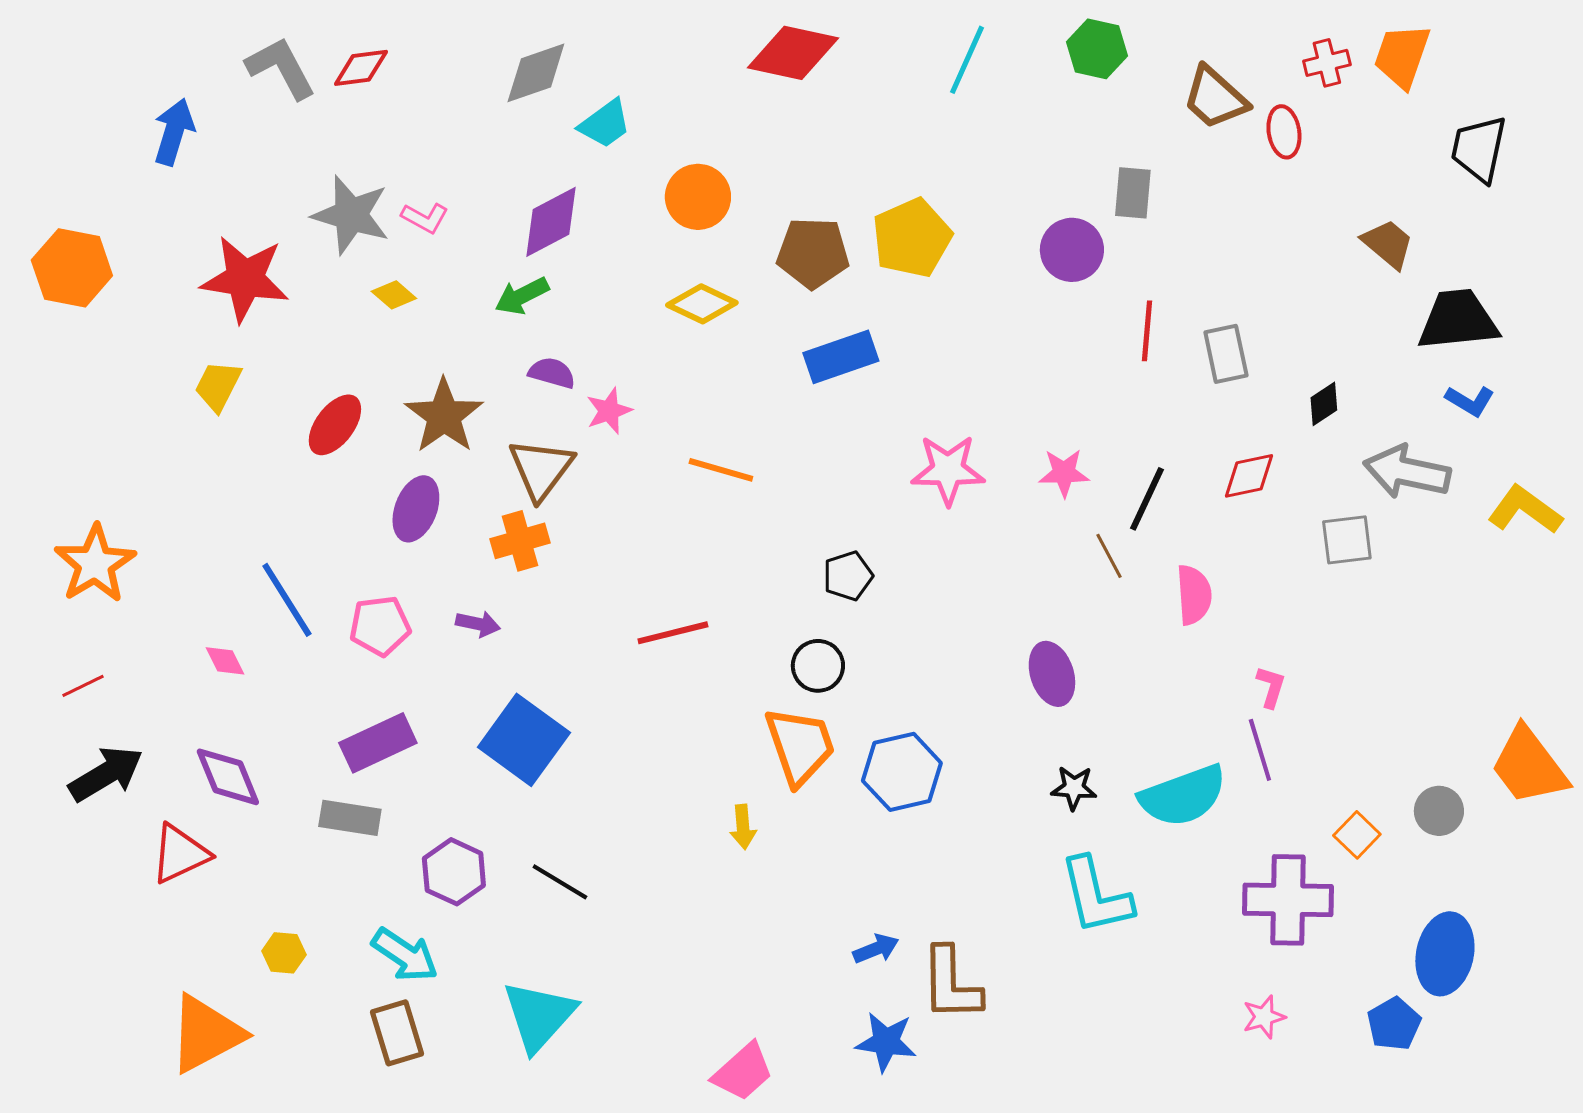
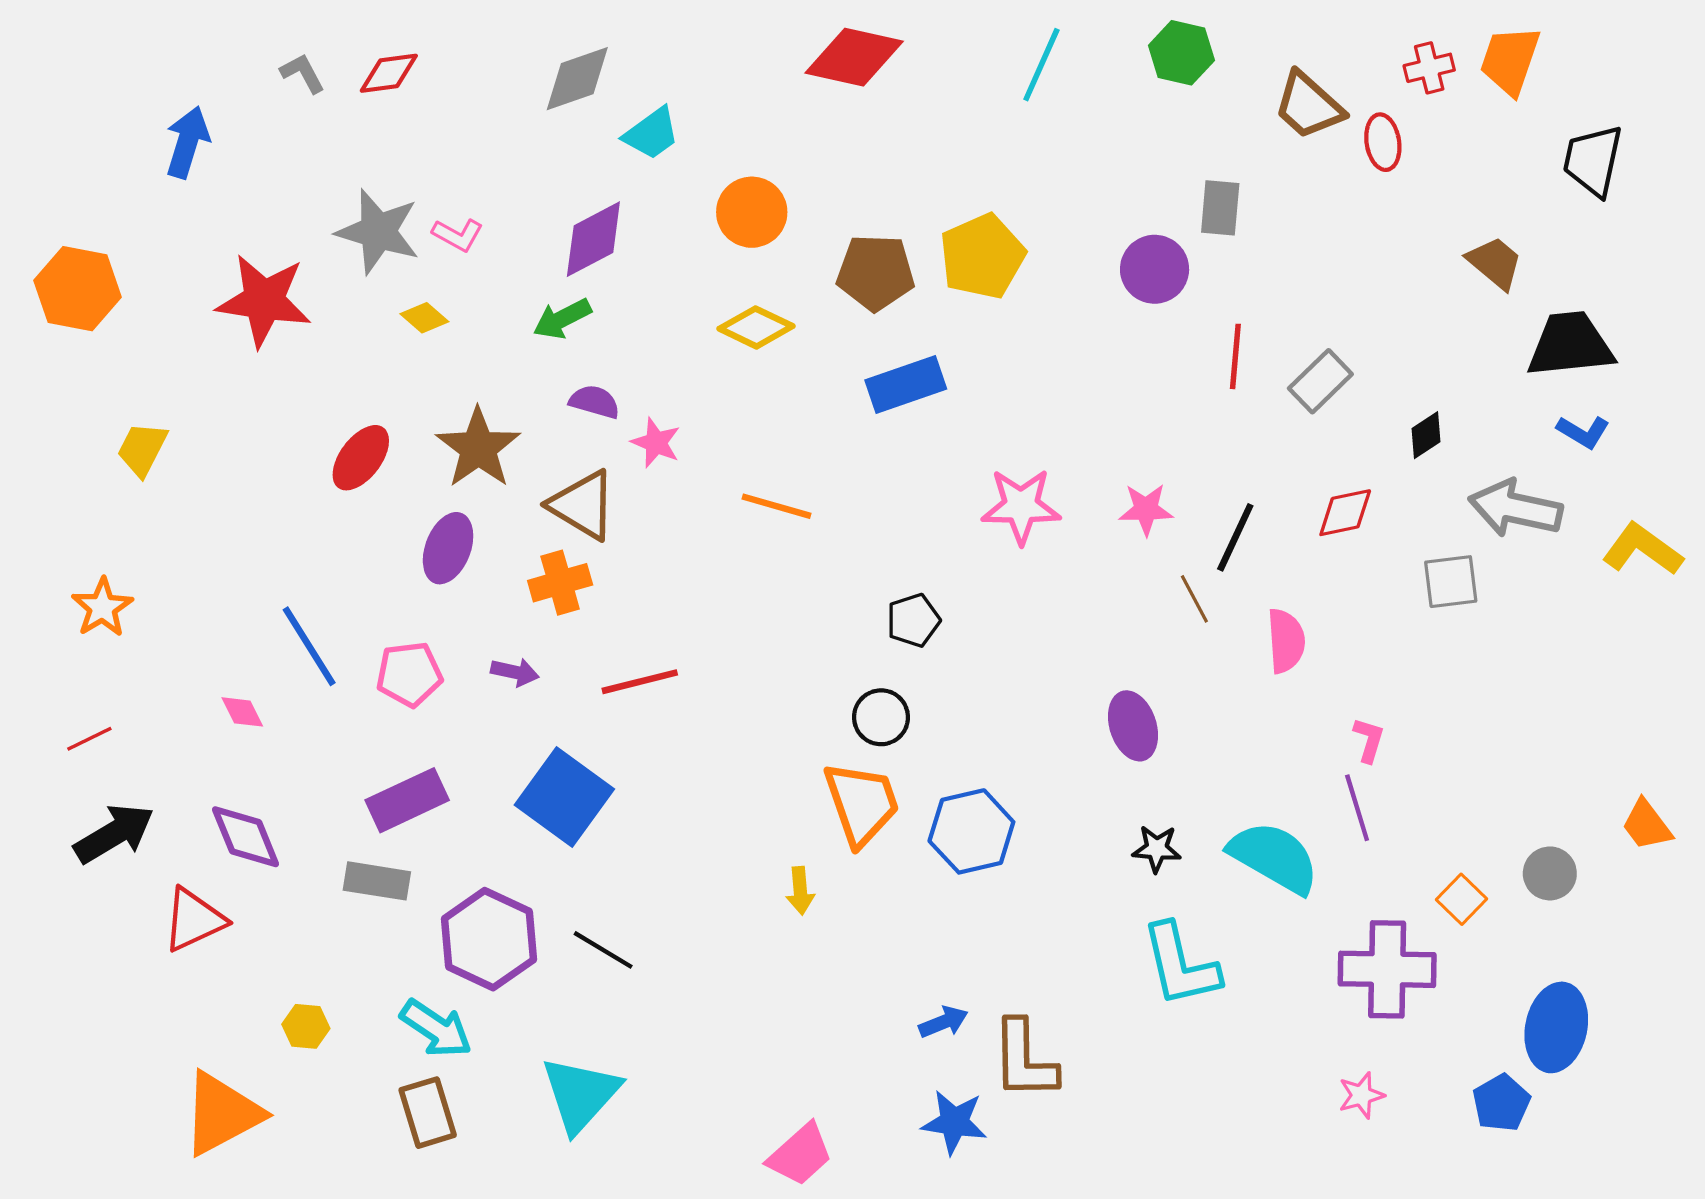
gray L-shape: (281, 68) -> (303, 73), size x0.6
gray rectangle: (1226, 354) -> (1320, 381), turned 58
yellow trapezoid: (218, 386) -> (142, 449), moved
pink star: (609, 411) -> (656, 443), turned -30
brown triangle: (541, 469) -> (583, 505), turned -36
orange star: (95, 564) -> (102, 607), size x0.7
red line: (673, 633) -> (640, 682), moved
orange trapezoid: (1529, 766) -> (1647, 825), size x0.6
cyan semicircle: (1183, 796) -> (1274, 857), turned -130
purple hexagon: (454, 872) -> (489, 939), size x1.4

